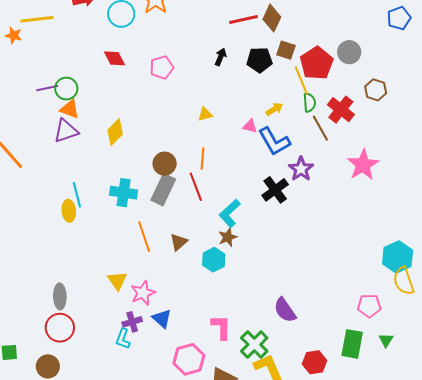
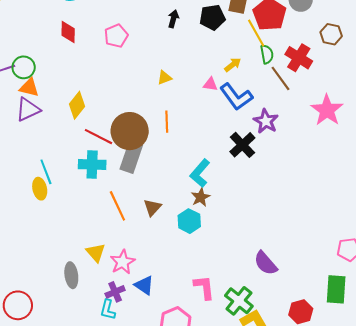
red diamond: (115, 58) -> (68, 32), turned 35
brown circle: (165, 164) -> (130, 131), size x1.6
red line: (196, 187) -> (99, 137), moved, turned -36
gray ellipse: (60, 296) -> (71, 275), moved
red circle: (60, 328) -> (18, 305), moved

